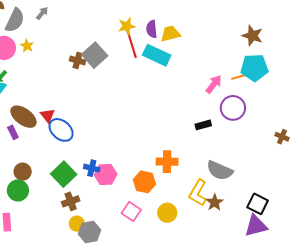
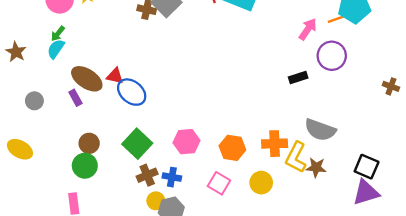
red triangle: (48, 115) -> (115, 76), turned -35
orange cross: (167, 162) -> (275, 144), moved
blue cross: (92, 168) -> (172, 177), moved
brown star: (215, 202) -> (316, 168), turned -30

